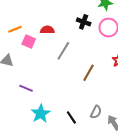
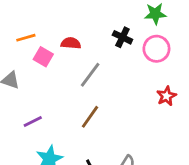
brown line: (88, 73) -> (90, 117), moved
purple line: (26, 88) -> (33, 121), turned -56

